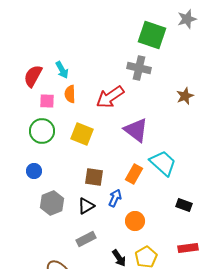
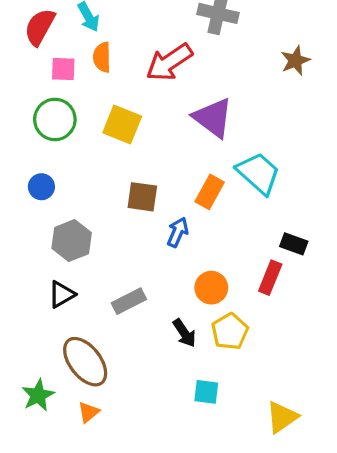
black triangle: (86, 206) -> (62, 294), moved
orange circle: (135, 221) -> (211, 288), moved
red rectangle: (188, 248) -> (270, 278), moved, turned -60

